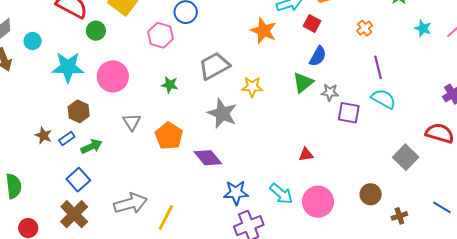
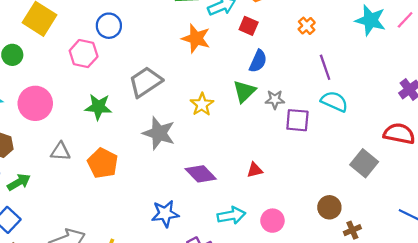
cyan star: (423, 28) -> (370, 20), size x1.6
green star: (170, 85) -> (98, 107), size x1.4
yellow star: (252, 87) -> (202, 104), moved, turned -30
gray triangle: (132, 122) -> (60, 151), turned -48
purple diamond: (208, 158) -> (201, 174), moved
blue star: (236, 193) -> (165, 214), moved
cyan arrow: (281, 194) -> (231, 215), turned -45
pink circle: (318, 202) -> (272, 221), size x0.7
brown cross: (399, 216) -> (352, 230), moved

